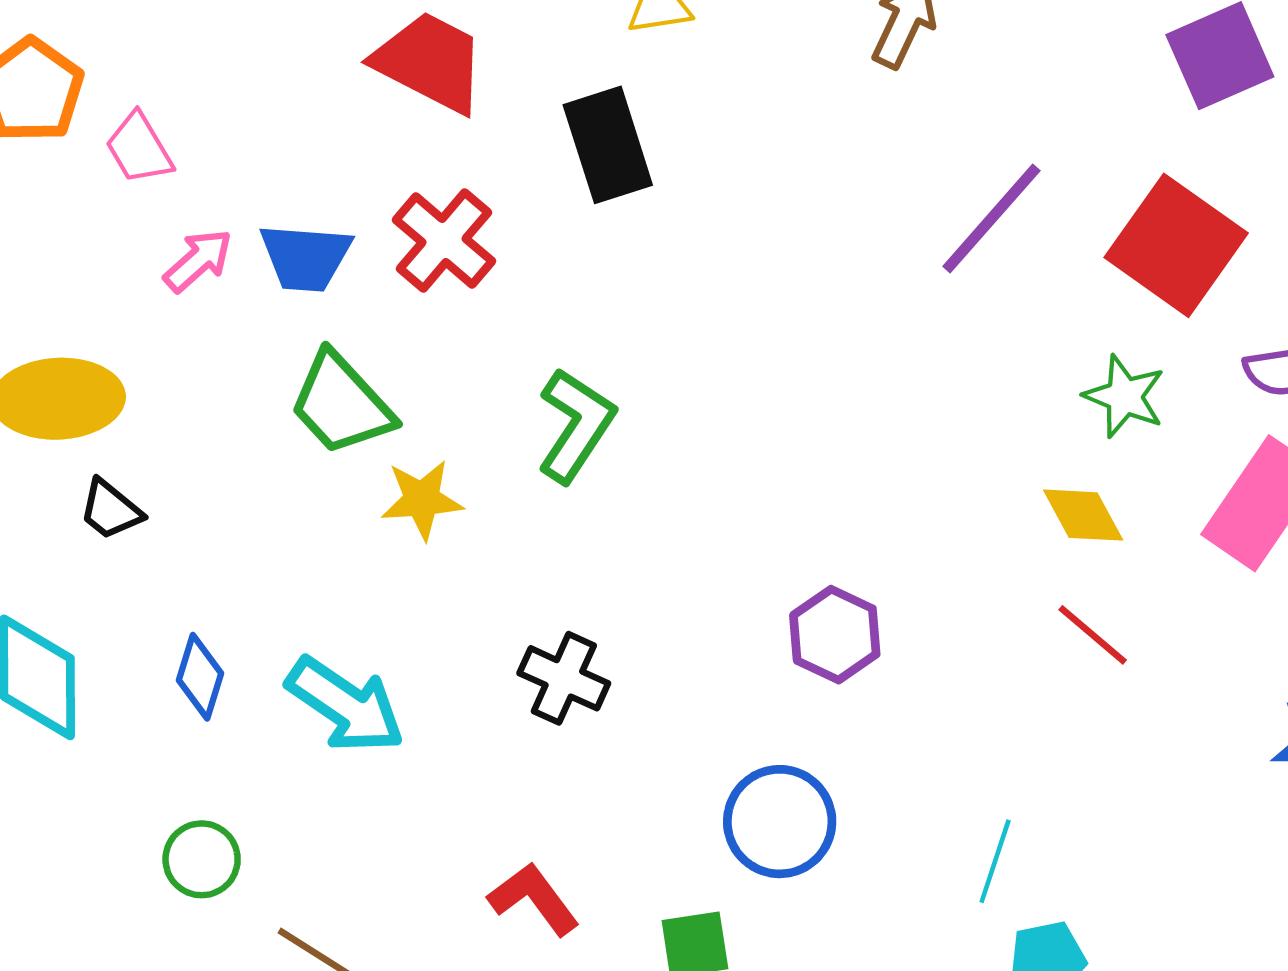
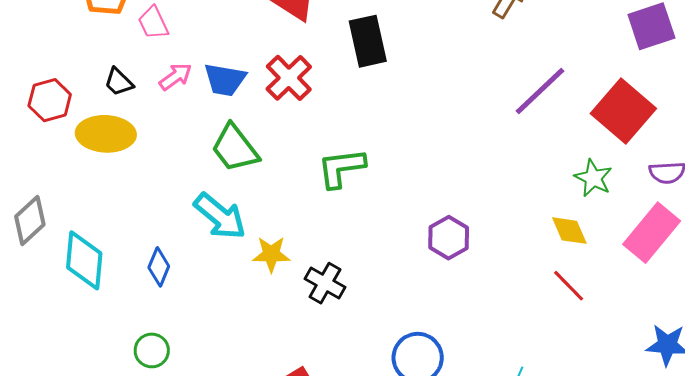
green L-shape: (576, 425) -> (341, 168), turned -136
yellow star: (422, 500) -> (271, 254), moved
black trapezoid: (111, 510) -> (119, 82), moved
purple hexagon: (835, 635) -> (449, 238), moved
cyan arrow: (345, 705) -> (220, 216), moved

